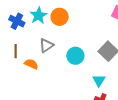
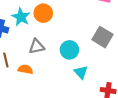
gray triangle: (46, 46) -> (37, 46), turned 35
cyan triangle: (99, 80) -> (81, 72), moved

